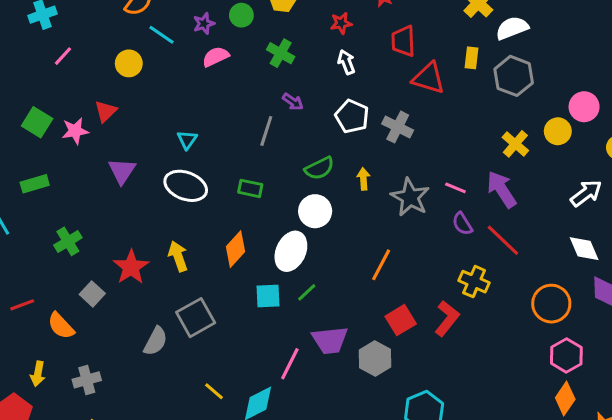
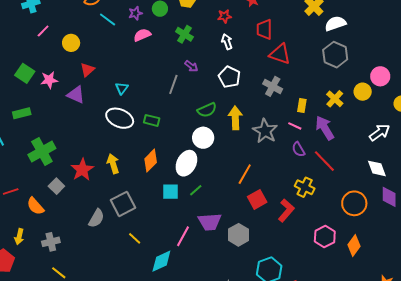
yellow rectangle: (472, 58) -> (302, 106), moved
yellow circle: (129, 63) -> (71, 43), moved
red triangle: (106, 111) -> (87, 70), moved
gray cross: (398, 127) -> (273, 86), moved
purple triangle: (122, 171) -> (76, 95), moved, turned -42
yellow arrow: (363, 179) -> (235, 118), size x1.6
green rectangle: (250, 188) -> (152, 120), moved
green cross: (68, 241) -> (42, 151), size x1.5
red square: (401, 320) -> (257, 199), moved
pink hexagon: (566, 355) -> (325, 237), moved
yellow line: (214, 391) -> (135, 238), moved
orange diamond: (565, 399) -> (354, 246), moved

